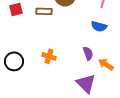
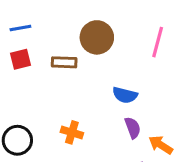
blue semicircle: (99, 26) -> (125, 95), moved

